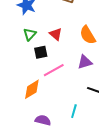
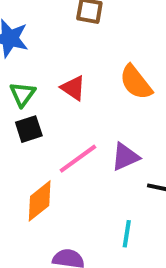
black square: (41, 52) -> (29, 129), moved
purple triangle: (85, 62) -> (125, 157), moved

